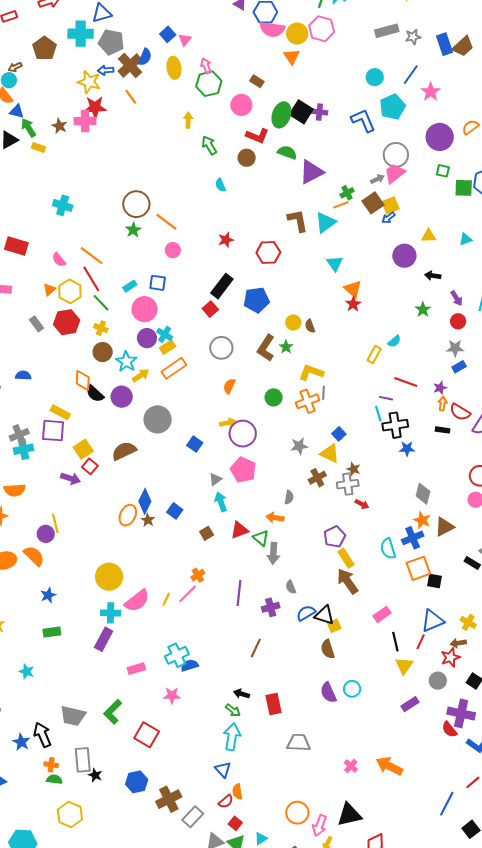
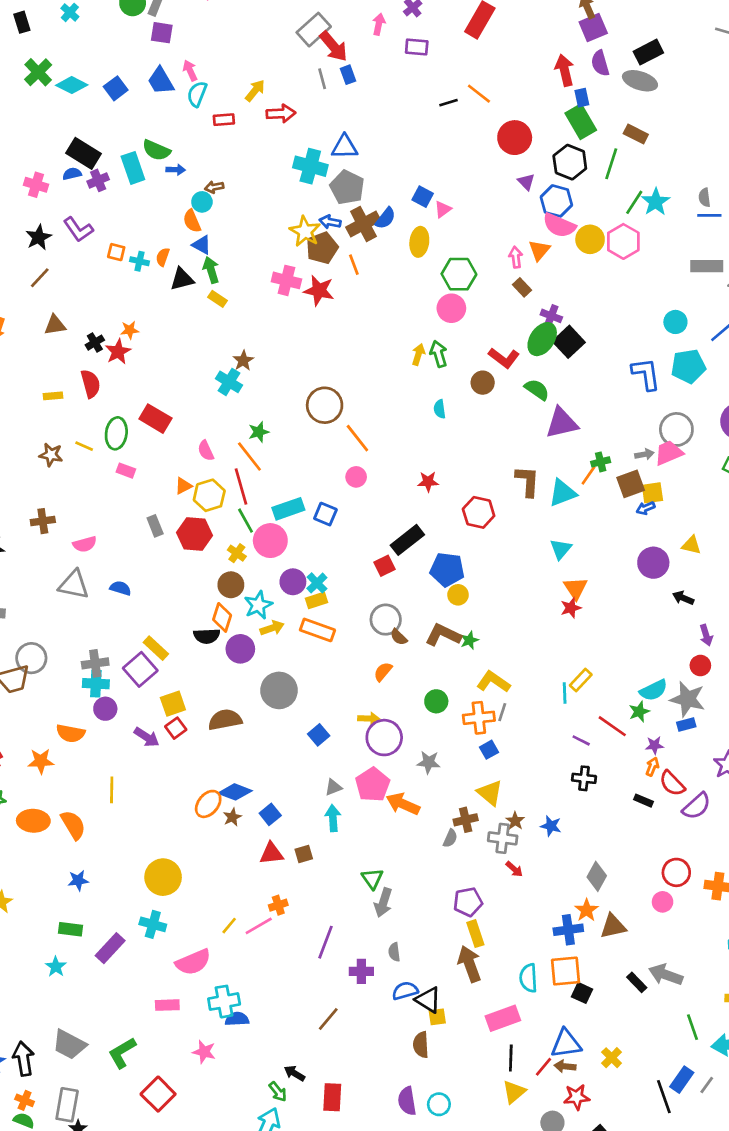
blue square: (168, 34) -> (423, 197), turned -35
brown pentagon: (44, 48) -> (322, 248), moved
orange triangle: (292, 57) -> (539, 250), moved
pink arrow: (206, 66) -> (516, 257), moved
pink circle: (241, 105) -> (451, 308), moved
red star: (95, 107) -> (319, 291), moved
purple cross: (319, 112) -> (551, 316), moved
yellow arrow: (188, 120) -> (418, 354), moved
brown star: (59, 126) -> (243, 361), moved
orange line: (341, 205) -> (588, 475), turned -49
green star: (133, 230) -> (259, 432), moved
cyan rectangle: (130, 286) -> (288, 509), size x1.6
pink circle: (145, 309) -> (270, 541), moved
green star: (423, 310) -> (639, 712), moved
yellow circle: (293, 323) -> (458, 595), moved
brown semicircle: (310, 326) -> (399, 637), moved, turned -40
cyan semicircle: (394, 341) -> (654, 690), moved, size x1.5
brown L-shape: (266, 348) -> (443, 635), turned 68
gray star: (455, 348) -> (688, 699), size x1.5
orange rectangle: (174, 368) -> (317, 630), turned 40
orange diamond: (83, 380) -> (222, 617), moved
black semicircle: (95, 394) -> (207, 636), turned -60
cyan line: (378, 414) -> (565, 693), moved
black cross: (395, 425) -> (584, 778), size x0.7
purple square: (53, 431) -> (140, 669), turned 30
blue square: (339, 434) -> (489, 750), moved
gray star: (299, 446) -> (429, 762), moved
blue star: (407, 449) -> (551, 826), moved
gray semicircle: (289, 497) -> (450, 838), moved
blue diamond: (145, 501) -> (235, 792), turned 70
orange arrow: (275, 518) -> (403, 804), moved, size x1.4
red triangle: (239, 530) -> (272, 853), moved
purple circle: (46, 534) -> (105, 709), moved
cyan semicircle: (388, 549) -> (528, 978), moved
pink semicircle: (137, 601) -> (193, 962), moved
pink rectangle: (382, 614) -> (503, 1018), size x1.4
purple rectangle: (104, 639) -> (110, 948), moved
brown arrow: (458, 643) -> (565, 1066), moved
cyan star: (27, 671) -> (56, 967), moved

